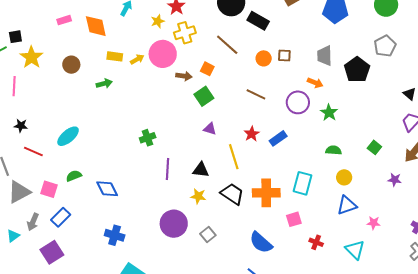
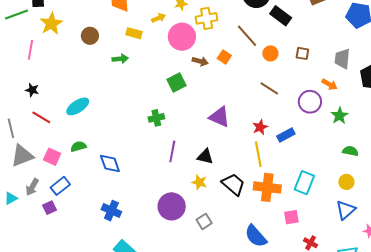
orange circle: (264, 58) -> (270, 53), moved
yellow arrow: (137, 59) -> (159, 18), moved
green square: (204, 96) -> (176, 83), moved
purple triangle: (210, 129) -> (219, 117), size x1.6
green semicircle: (334, 150) -> (350, 151), moved
yellow line: (234, 157) -> (258, 154), moved
blue triangle: (347, 205) -> (346, 210), turned -30
purple square: (52, 252) -> (49, 208), moved, size x0.6

